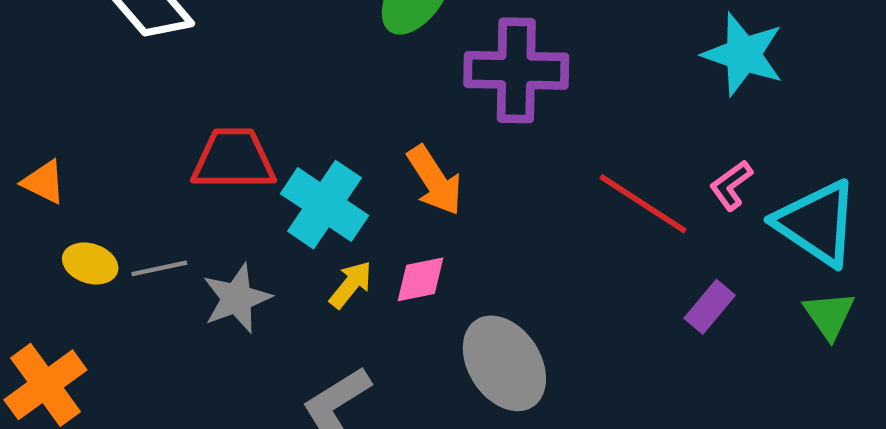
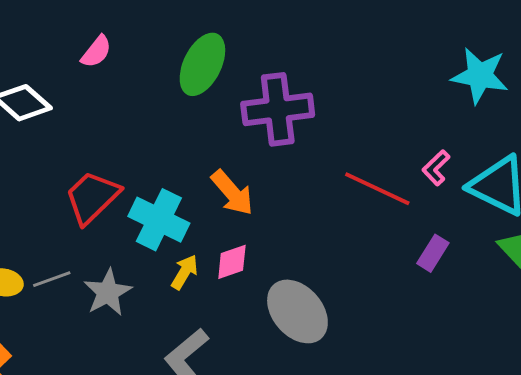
cyan star: (743, 54) -> (480, 76), moved
red trapezoid: (234, 159) -> (92, 197), turned -36

